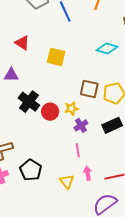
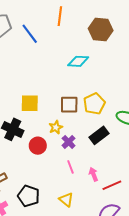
yellow square: (56, 57) -> (30, 103), moved
red circle: (50, 112) -> (38, 146), moved
pink arrow: (88, 173) -> (93, 174), moved

